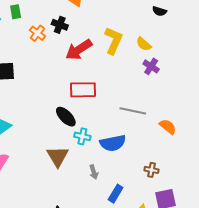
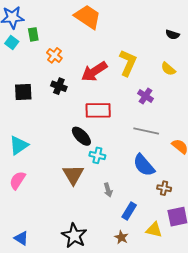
black cross: (60, 25) -> (59, 86), moved
yellow semicircle: (144, 44) -> (168, 69), moved
purple cross: (151, 66) -> (146, 96), moved
blue semicircle: (113, 143) -> (144, 165), moved, turned 60

